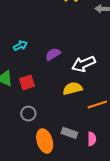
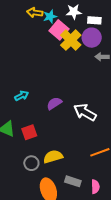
white arrow: (83, 64) -> (85, 112), turned 55
yellow semicircle: (72, 89) -> (53, 157), moved

